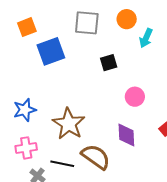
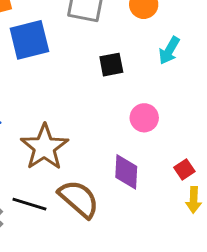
cyan arrow: (146, 38) -> (169, 50), moved

